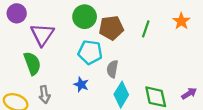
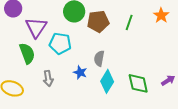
cyan pentagon: (90, 52) -> (60, 43), moved
blue star: (81, 85) -> (80, 72), moved
gray arrow: (44, 95) -> (48, 78), moved

